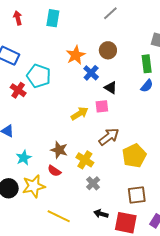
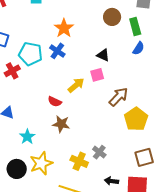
brown circle: (108, 50) -> (112, 17), moved
blue cross: (91, 73) -> (57, 51), moved
red cross: (18, 90) -> (12, 71), turned 35
brown arrow: (109, 137) -> (119, 97), moved
yellow cross: (85, 160) -> (79, 161), moved
red semicircle: (54, 171) -> (55, 102), moved

